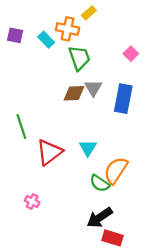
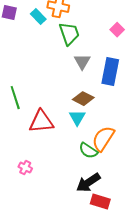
brown diamond: (74, 93) -> (83, 99), moved, turned 30
red triangle: (49, 152) -> (41, 122), turned 32

